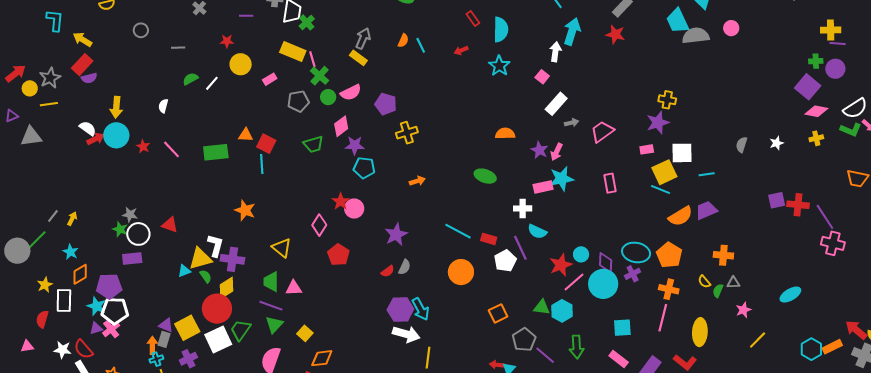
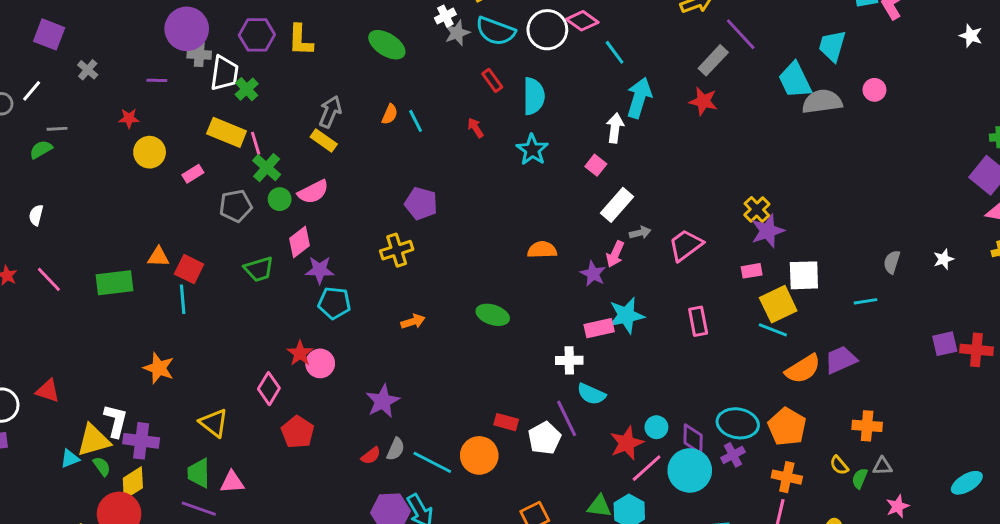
red arrow: (461, 50) -> (475, 128), turned 80
green semicircle: (190, 79) -> (41, 149), moved
white line: (212, 83) -> (32, 91), moved
yellow cross: (667, 100) -> (757, 210), moved, turned 36
purple pentagon: (386, 104) -> (421, 204), moved
pink arrow: (557, 152) -> (615, 254), moved
cyan line: (707, 174) -> (866, 301), moved
green ellipse: (485, 176) -> (493, 315), moved
cyan line: (458, 231) -> (432, 462), moved
red rectangle: (489, 239) -> (506, 422), moved

